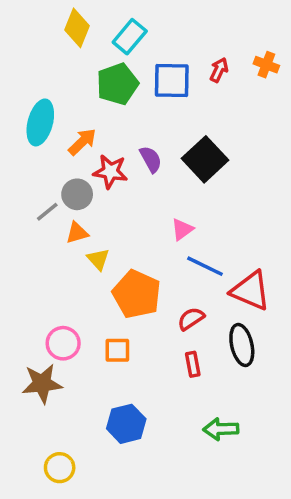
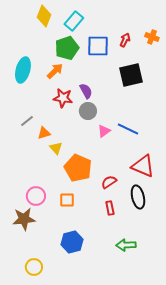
orange arrow: (82, 142) -> (55, 71), moved
black square: (205, 159) -> (131, 75), moved, turned 30
gray circle: (77, 194) -> (88, 111), moved
blue line: (205, 266) -> (128, 129), moved

